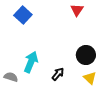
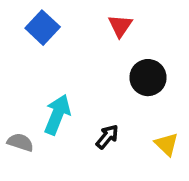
red triangle: (77, 10) -> (120, 26), moved
black circle: (86, 55) -> (148, 78), moved

